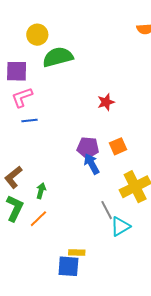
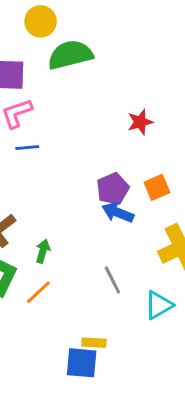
purple pentagon: (88, 148) -> (113, 189), turned -30
blue arrow: (92, 164) -> (118, 212), turned -40
gray line: (107, 210) -> (112, 280), moved

